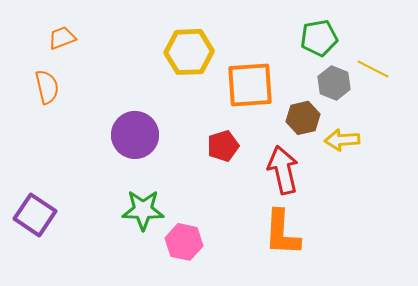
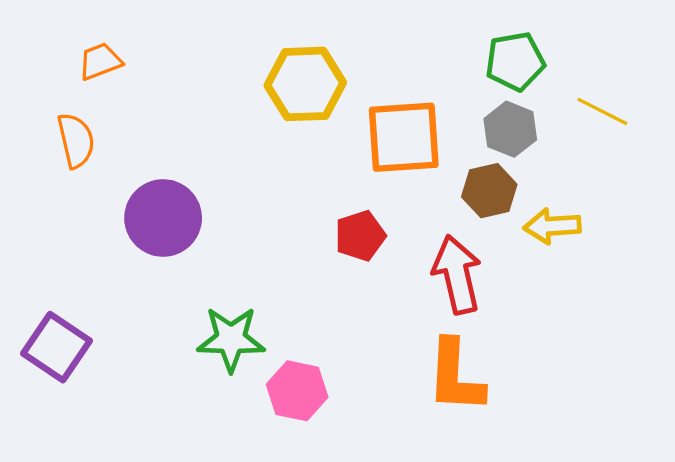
gray hexagon: (334, 83) -> (510, 129), moved
purple circle: (135, 135) -> (163, 218), moved

